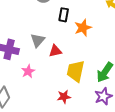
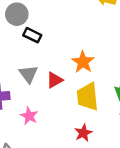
black rectangle: (64, 15) -> (32, 35), moved, turned -56
orange star: (83, 28) -> (83, 62), moved

